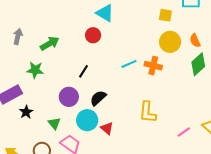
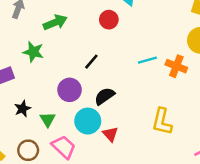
black star: (26, 112) -> (23, 109), moved

